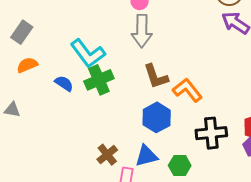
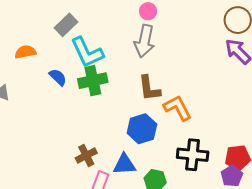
gray rectangle: (22, 32) -> (66, 25), moved

